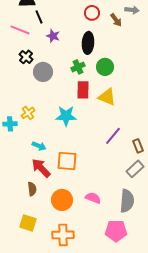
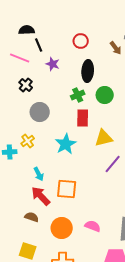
red circle: (92, 13) -> (81, 41), moved
gray circle: (43, 72) -> (40, 112), moved
yellow triangle: (107, 97) -> (104, 138), moved, turned -36
cyan star: (66, 116) -> (66, 144), turned -30
cyan arrow: (39, 146) -> (39, 174), turned 40
brown semicircle: (32, 189) -> (32, 217), turned -64

